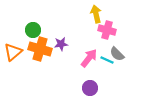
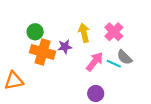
yellow arrow: (96, 14) -> (84, 33), moved
pink cross: (107, 30) -> (114, 32), turned 30
orange triangle: (13, 52) -> (14, 81), moved, turned 30

